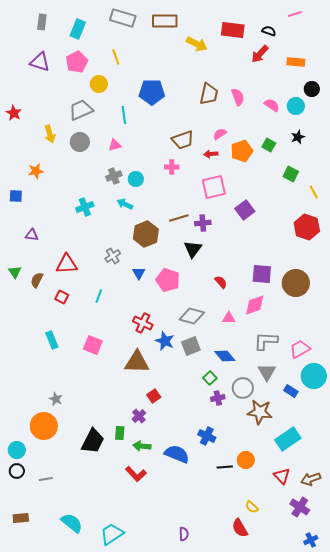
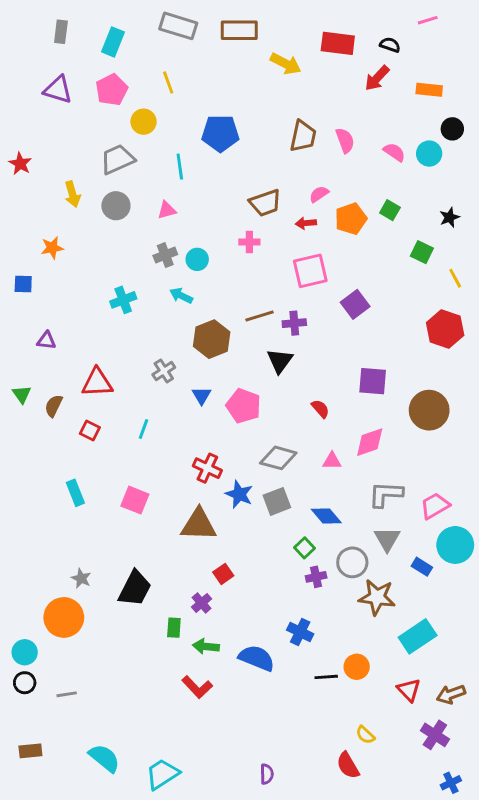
black star: (298, 137) -> (449, 217), moved
purple square: (262, 274) -> (373, 381), moved
black trapezoid: (93, 441) -> (135, 588), moved

